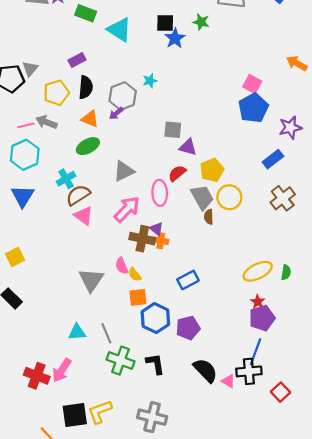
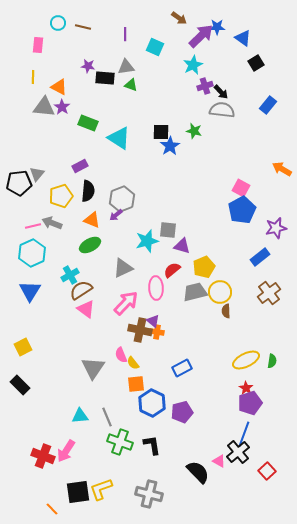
cyan star: (150, 81) -> (147, 241), moved, size x1.6
gray trapezoid: (202, 197) -> (195, 292), turned -75
brown semicircle: (209, 217) -> (226, 311), moved
black semicircle: (205, 370) -> (198, 472), moved
black cross: (249, 371) -> (238, 452), turned -35

